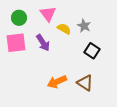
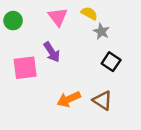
green circle: (19, 18) -> (13, 21), moved
yellow semicircle: (64, 29) -> (89, 13), moved
pink square: (16, 43) -> (25, 68), moved

